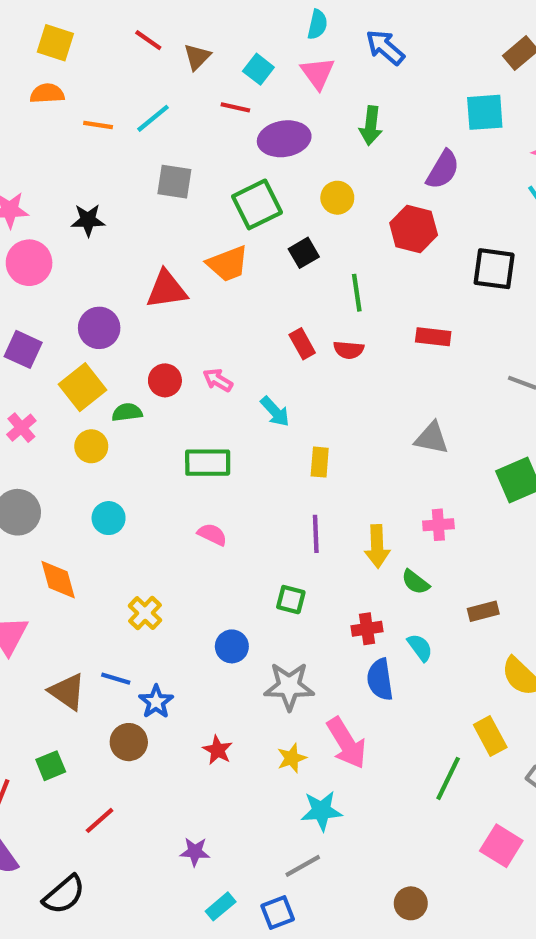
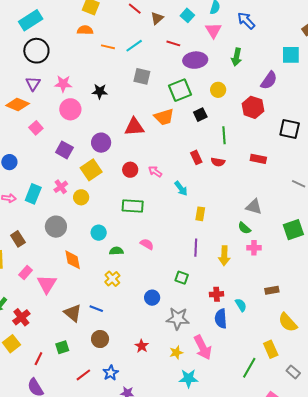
cyan square: (258, 69) -> (187, 15), moved
green semicircle: (127, 412) -> (116, 251), moved
yellow circle: (91, 446) -> (81, 197), moved
green rectangle: (208, 463) -> (133, 206), moved
green semicircle: (415, 582) -> (244, 228), moved
blue star: (156, 702) -> (111, 373), moved

